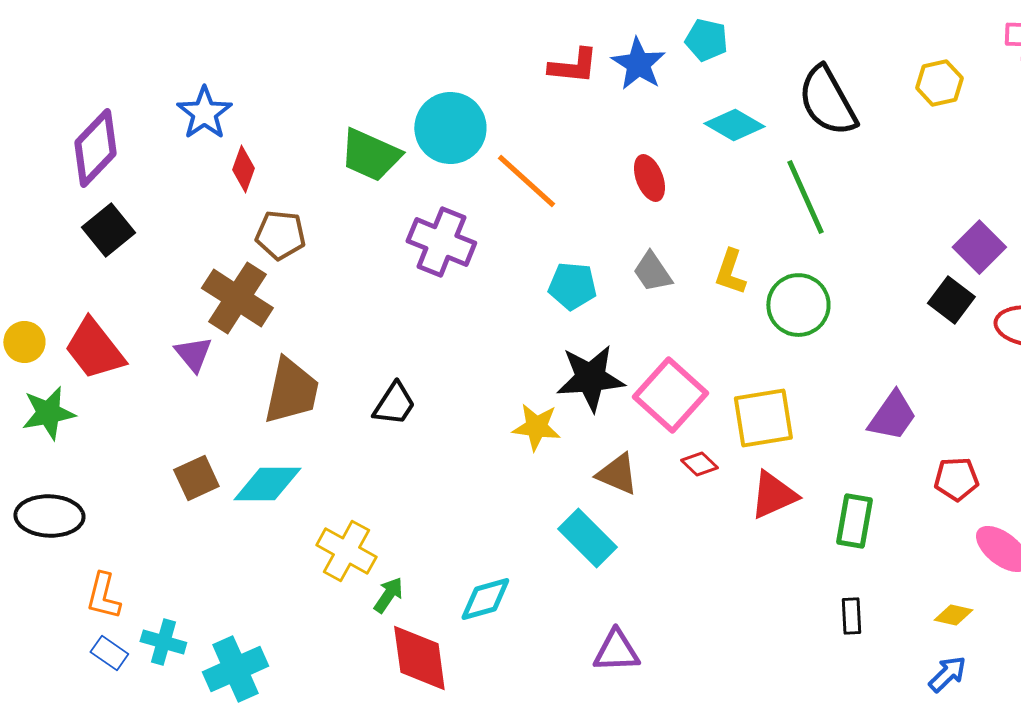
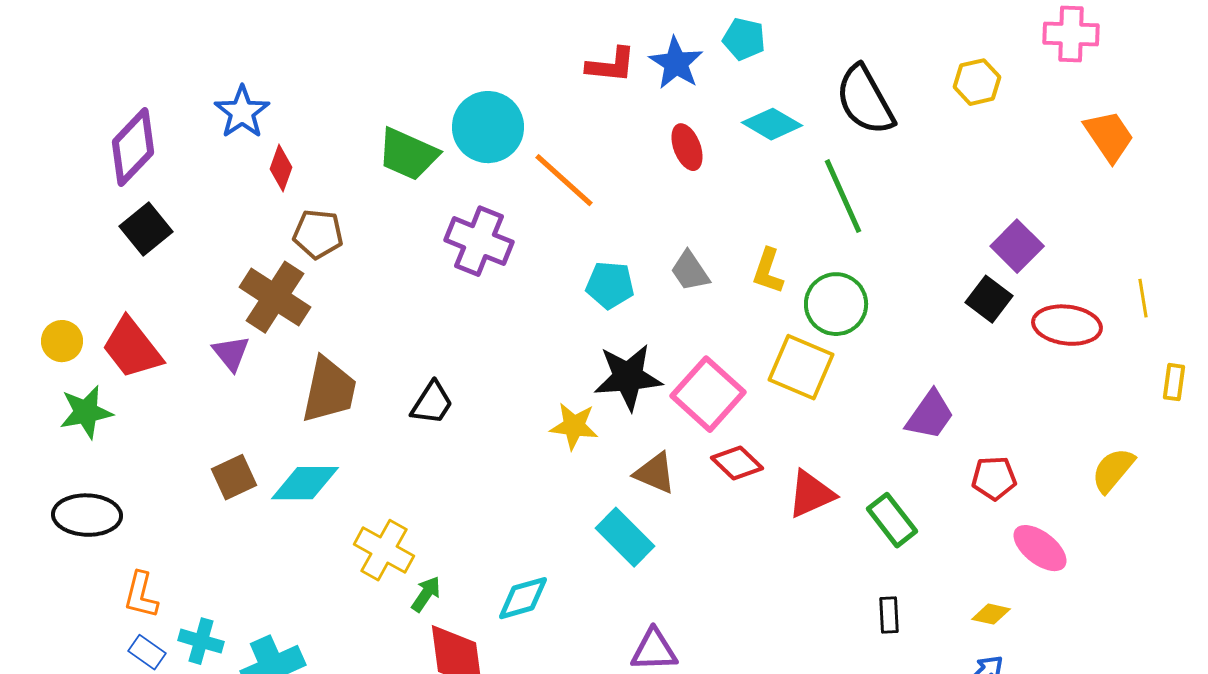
red ellipse: (649, 178) -> (687, 147), moved
yellow square: (763, 418) -> (801, 367), moved, turned 32
red diamond: (699, 464) -> (737, 463), size x1.4
green rectangle: (854, 521) -> (892, 520), turned -48

